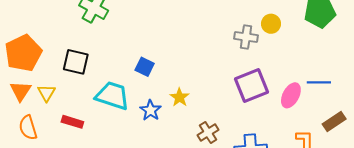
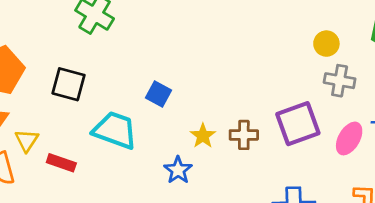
gray cross: (246, 37) -> (340, 81), moved
yellow triangle: (46, 93) -> (27, 140), moved
blue star: (150, 110) -> (178, 170), moved
brown cross: (208, 133) -> (244, 135), moved, turned 30

